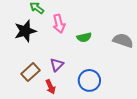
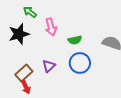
blue circle: (89, 80) -> (80, 63), moved
red arrow: (50, 87) -> (26, 87), moved

